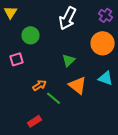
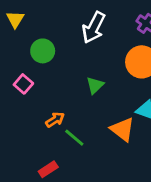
pink square: (17, 59) -> (23, 84), turned -32
orange triangle: (78, 85) -> (122, 129), moved

